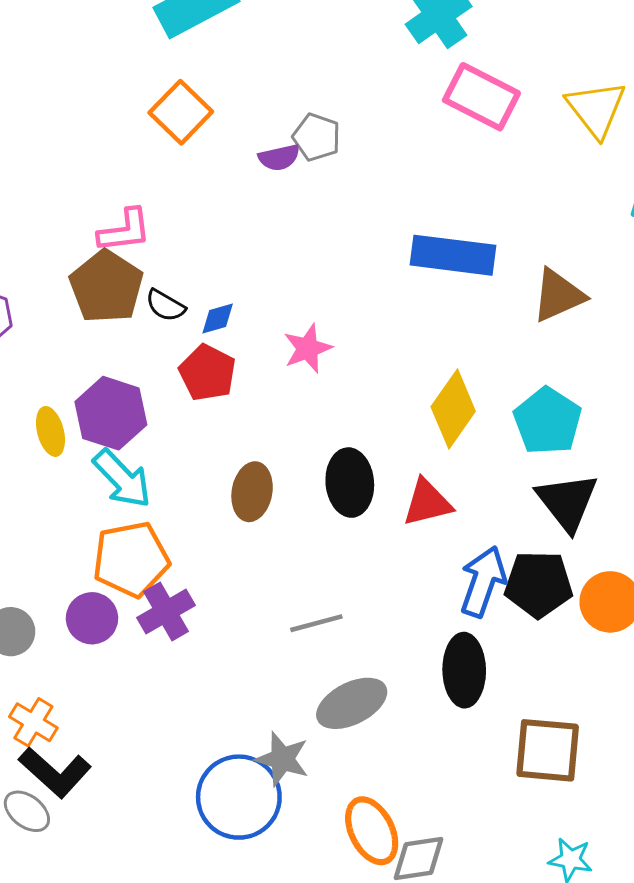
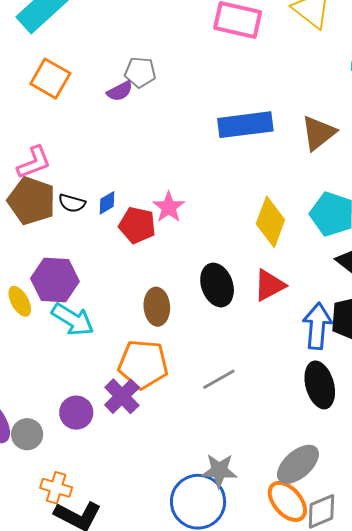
red pentagon: (207, 373) -> (137, 225), moved
orange pentagon: (131, 559) -> (143, 364), moved, turned 30
gray ellipse: (352, 703) -> (298, 464), moved

